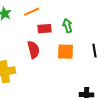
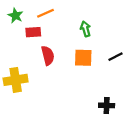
red rectangle: (44, 29) -> (33, 32), moved
black line: (94, 51) -> (115, 57), turned 72

